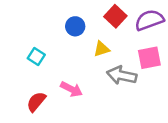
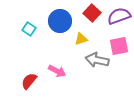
blue circle: (75, 26) -> (60, 21), size x1.5
cyan square: (36, 56) -> (29, 29), moved

